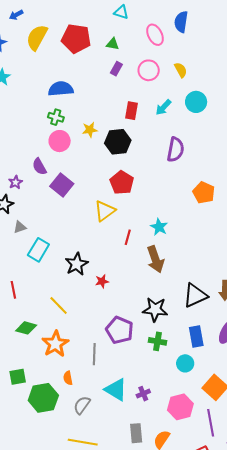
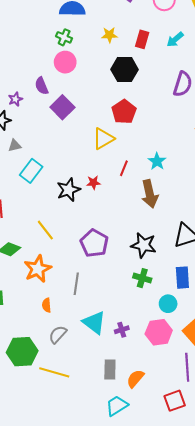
yellow star: (90, 130) -> (109, 35), moved
red star: (102, 281) -> (93, 183), moved
purple pentagon: (120, 330) -> (94, 243), moved
green hexagon: (43, 398) -> (22, 352), moved
pink hexagon: (180, 407) -> (159, 332), moved

